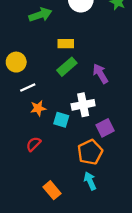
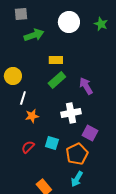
white line: (28, 87) -> (23, 98), turned -48
cyan square: (61, 120) -> (52, 143), moved
purple square: (105, 128) -> (90, 133), turned -35
cyan arrow: (90, 181) -> (77, 179), turned -126

